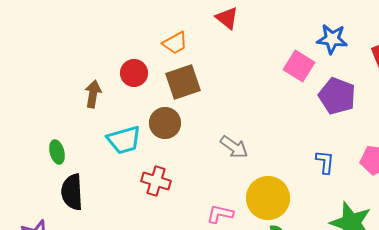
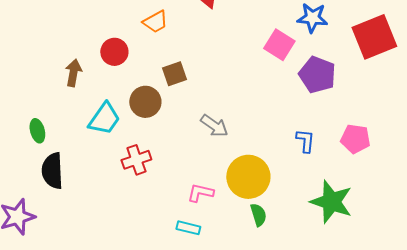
brown square: (183, 82) -> (174, 74), moved, size x0.7
cyan trapezoid: (124, 140) -> (104, 119), turned -39
red cross: (156, 181) -> (136, 160), turned -36

